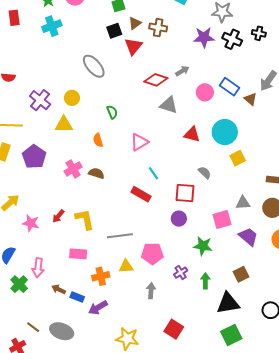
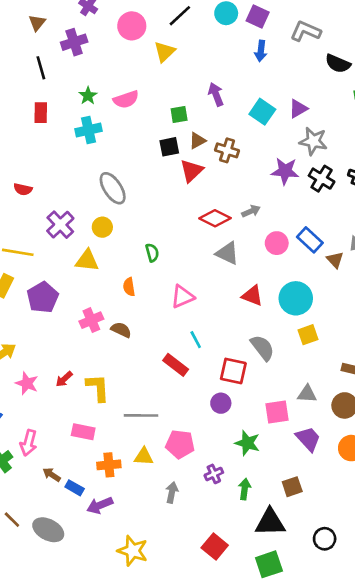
gray ellipse: (94, 66) -> (113, 188), moved
gray semicircle: (205, 173) -> (262, 348), size x1.5
red square: (174, 329) -> (215, 547), moved

